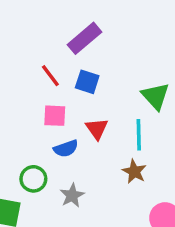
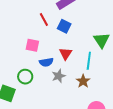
pink square: (55, 116) -> (32, 45), moved
gray star: (72, 195) -> (59, 76), moved

